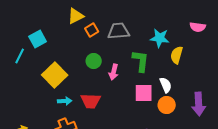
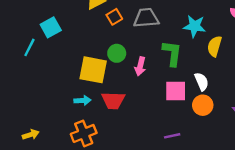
yellow square: (55, 75) -> (93, 70), moved, turned -35

